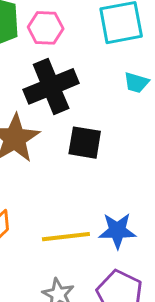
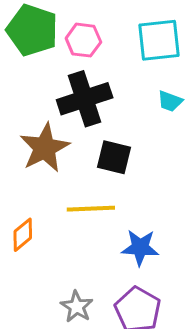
yellow line: (66, 237) -> (91, 209), moved

